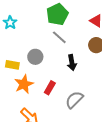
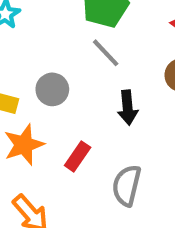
gray semicircle: (74, 100) -> (127, 185), turned -36

